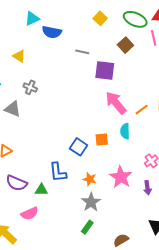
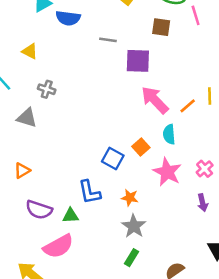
brown square: (125, 45) -> (161, 27), turned -35
orange square: (102, 139) -> (141, 147), turned -32
pink star: (121, 177) -> (167, 172), moved
pink semicircle: (30, 213) -> (58, 246), size x1.4

